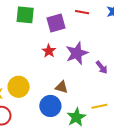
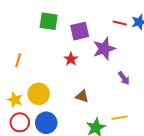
red line: (82, 12) -> (120, 23), moved
purple star: (77, 53) -> (104, 49), moved
blue circle: (50, 106) -> (46, 123), moved

